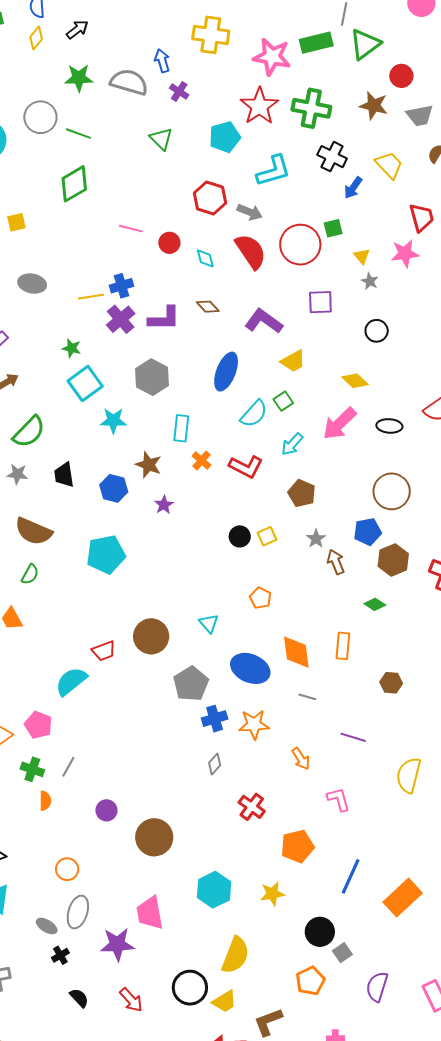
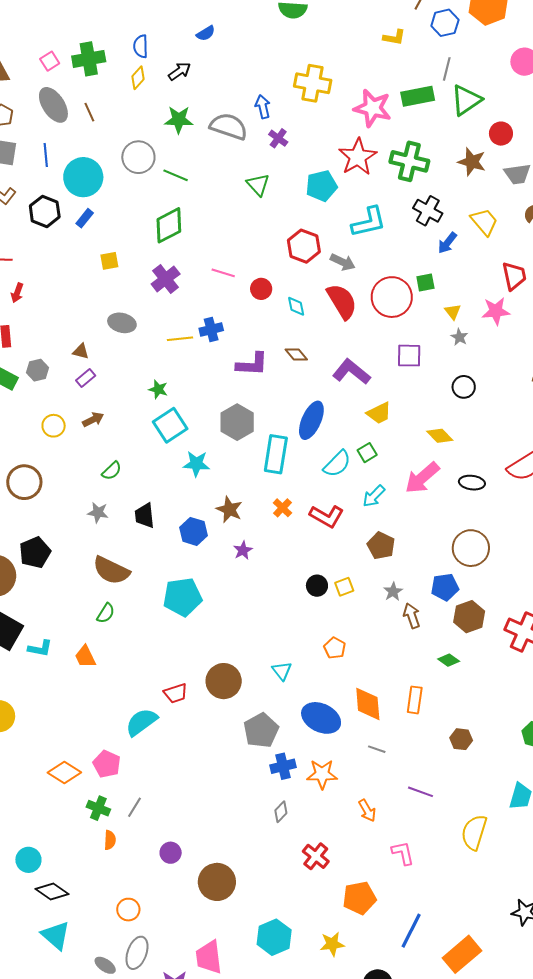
purple cross: (121, 319) -> (166, 279), moved
cyan rectangle: (181, 428) -> (276, 454), moved, size x1.4
green semicircle: (29, 432) -> (112, 471), size x0.6

